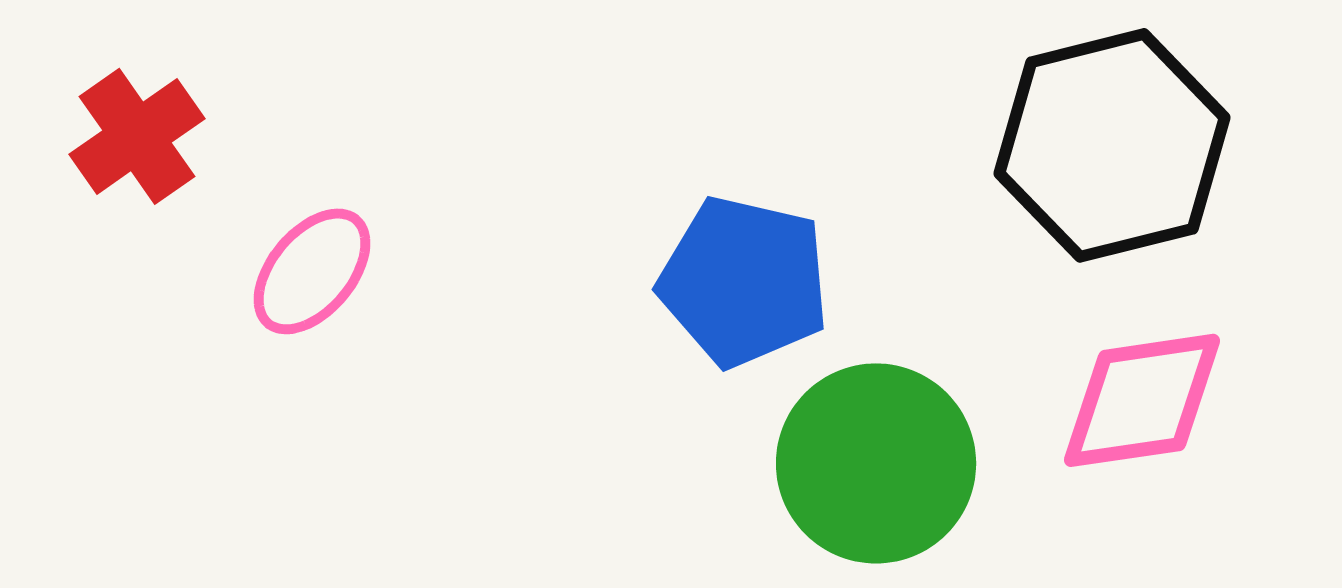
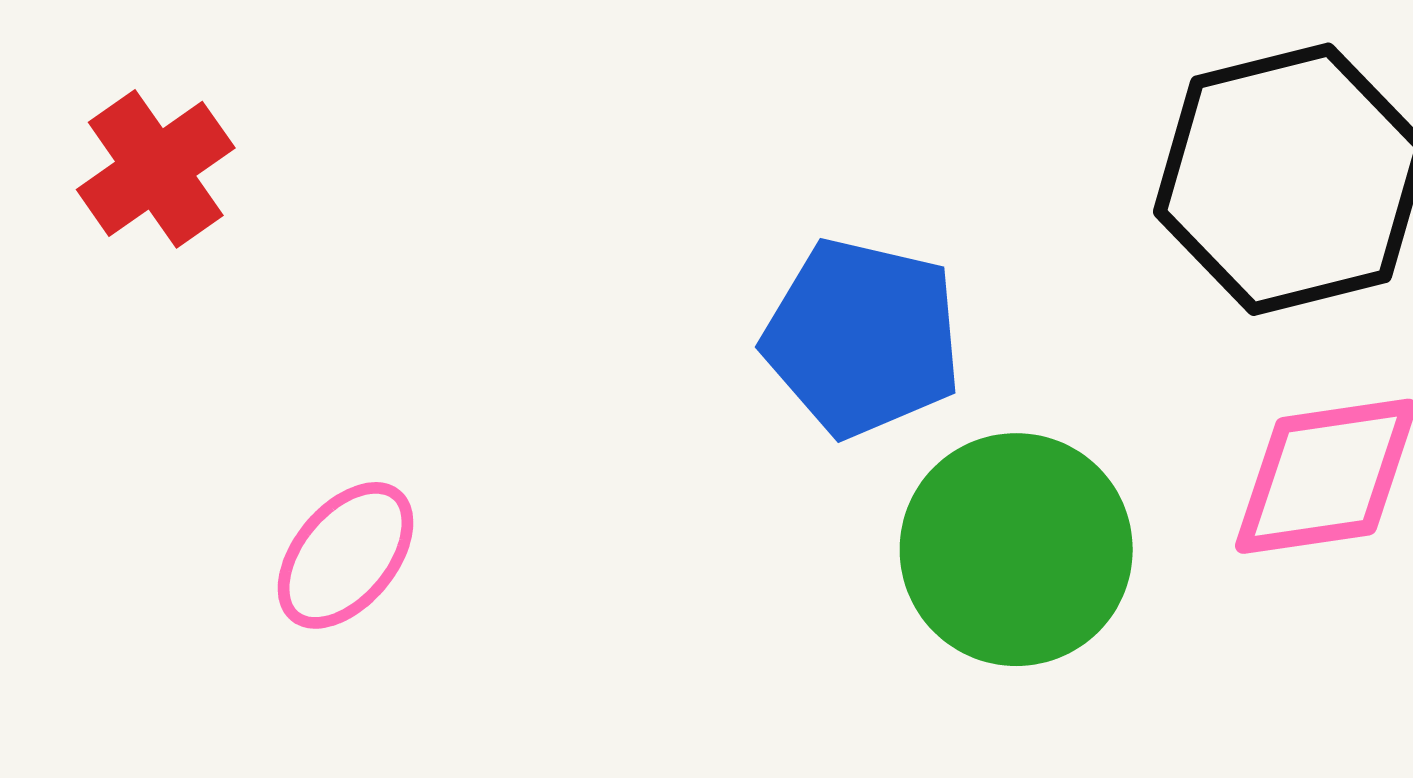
pink ellipse: (312, 271) -> (346, 555), moved

